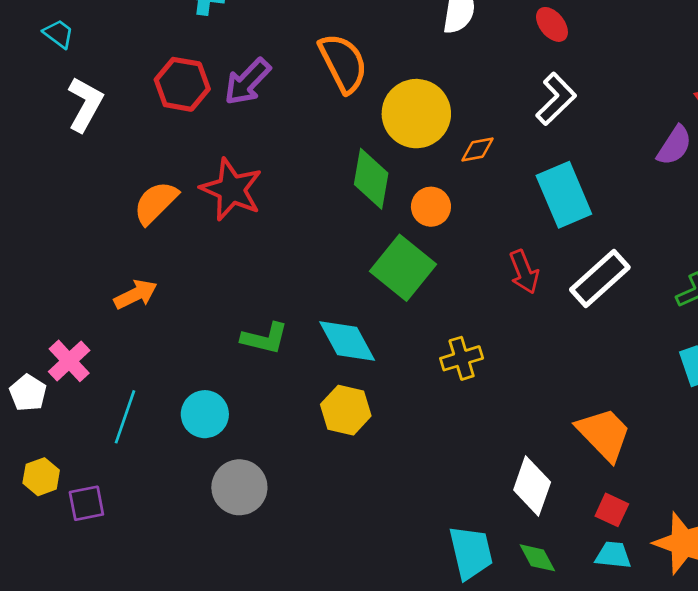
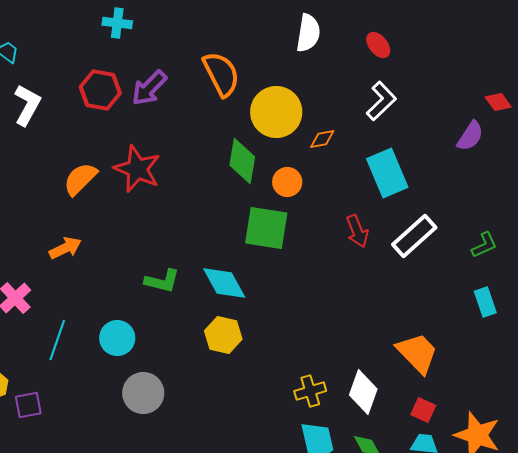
green square: (403, 268) -> (266, 228), turned -30
yellow cross: (462, 358) -> (310, 391), moved

